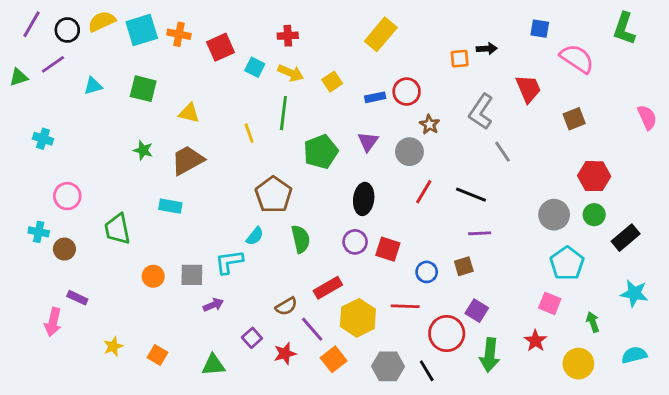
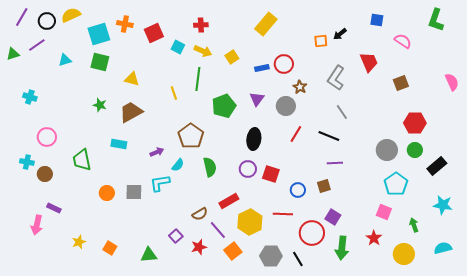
cyan square: (142, 30) -> (99, 34), moved
black arrow: (487, 49) -> (340, 34), turned 144
pink semicircle: (577, 59) -> (403, 41), size x0.7
gray line: (503, 152) -> (342, 112), moved
purple arrow: (213, 305) -> (157, 152), moved

